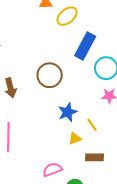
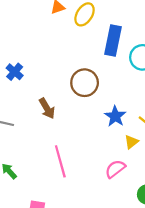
pink semicircle: (52, 170) -> (115, 169), moved

